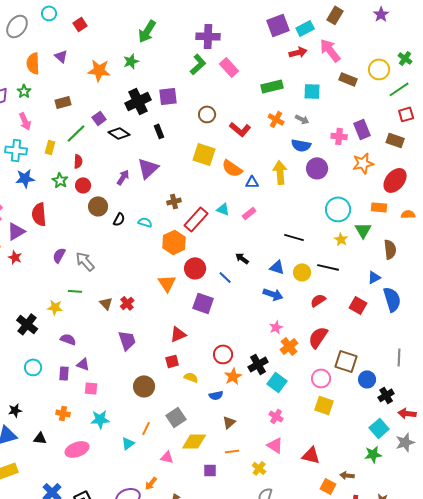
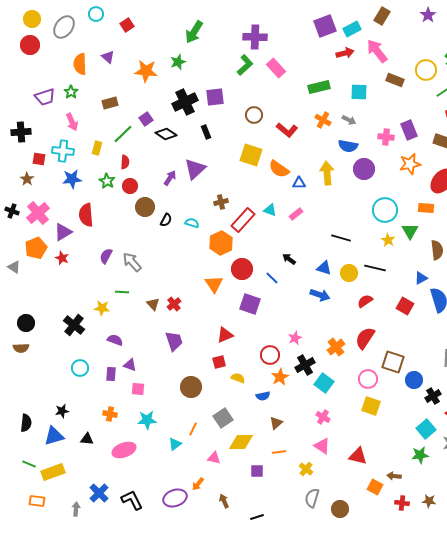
pink star: (276, 327) -> (295, 338), moved

